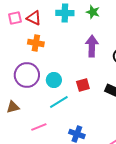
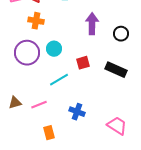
cyan circle: (54, 80) -> (54, 49), moved
brown triangle: (13, 107) -> (15, 103), moved

